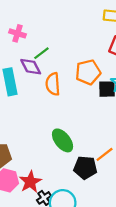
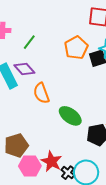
purple diamond: (31, 67) -> (24, 69), moved
orange semicircle: (53, 84) -> (41, 93), moved

